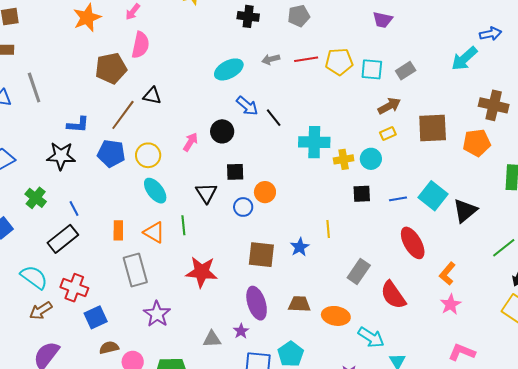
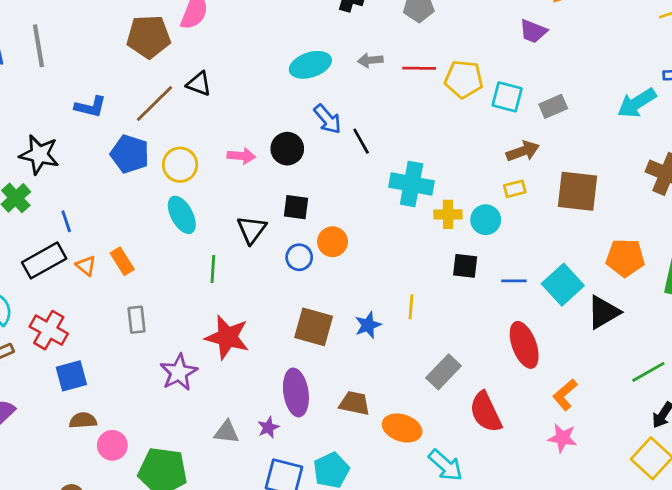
pink arrow: (190, 142) -> (241, 156), turned 54
orange pentagon: (477, 143) -> (625, 258), moved
black star: (61, 156) -> (39, 155), moved
orange rectangle: (118, 230) -> (122, 261), turned -42
orange triangle: (154, 232) -> (86, 266), moved, size x0.7
gray rectangle: (135, 270) -> (137, 320), size x0.6
pink star: (451, 304) -> (562, 438), turned 30
purple star: (157, 314) -> (179, 372), moved

